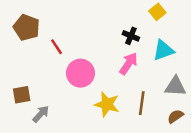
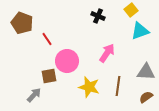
black cross: (131, 36) -> (98, 16), moved
cyan triangle: (163, 50) -> (140, 31), moved
brown square: (22, 95) -> (49, 76), moved

